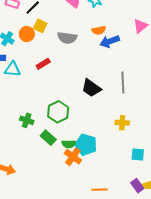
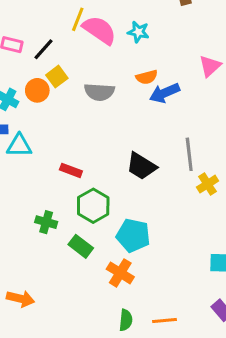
yellow square: (40, 26) -> (57, 77), turned 32
red rectangle: (43, 64) -> (71, 170), moved, turned 56
yellow cross: (122, 123) -> (208, 184), moved, turned -32
green semicircle: (69, 144) -> (126, 320), moved, turned -80
cyan pentagon: (86, 145) -> (133, 235), moved

